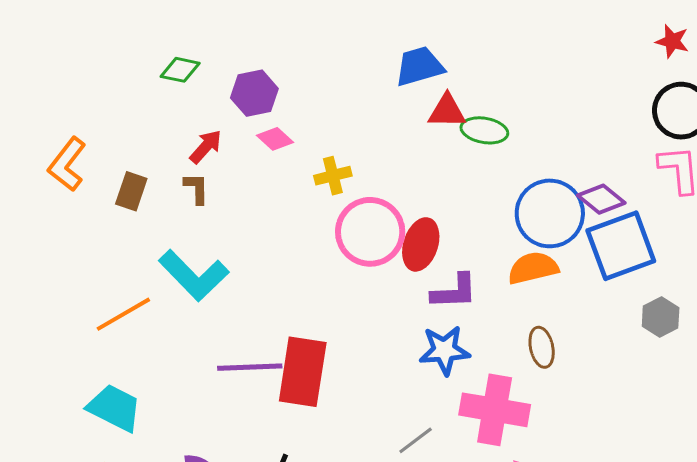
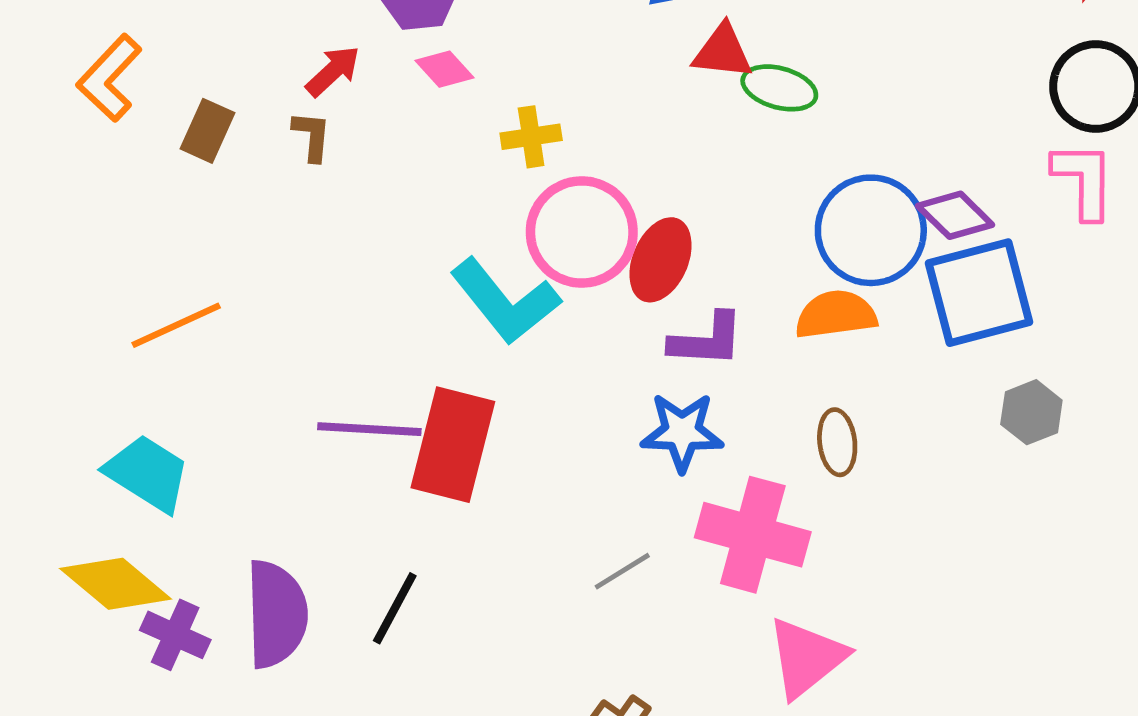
cyan L-shape: (194, 275) -> (505, 301), moved

